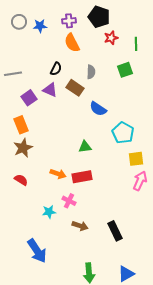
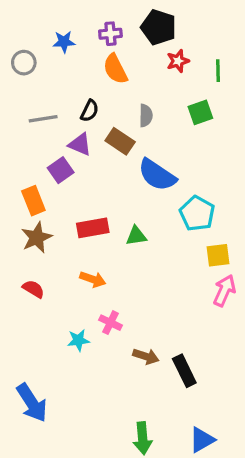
gray circle: (19, 22) -> (24, 63), moved
gray line: (13, 74) -> (43, 119), moved
purple square: (29, 98) -> (61, 170), moved
blue semicircle: (98, 109) -> (157, 175), size x1.4
red rectangle: (82, 177) -> (93, 228), moved
brown arrow: (80, 226) -> (146, 356), moved
blue arrow: (37, 251) -> (32, 403), moved

